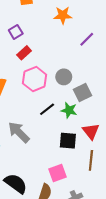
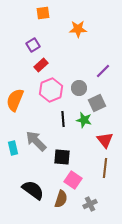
purple line: (87, 39) -> (103, 71), moved
black line: (47, 109) -> (63, 119), turned -56
black square: (68, 141) -> (62, 157), moved
pink square: (58, 173) -> (73, 180), turned -36

